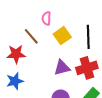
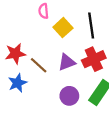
brown line: (31, 36) -> (39, 65), moved

